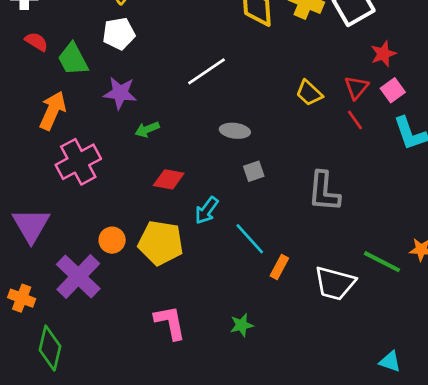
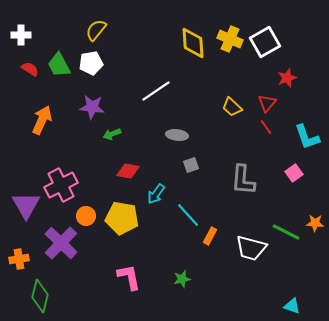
green trapezoid: (73, 59) -> (59, 65), moved
pink square: (393, 90) -> (294, 173), moved
pink cross: (78, 162) -> (61, 185), moved
orange cross: (22, 298) -> (19, 259), turned -30

